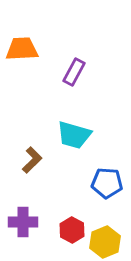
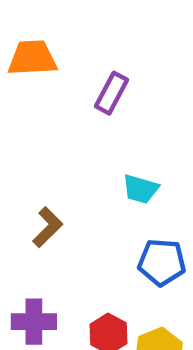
cyan trapezoid: (74, 135) -> (140, 189), moved, size x0.7

